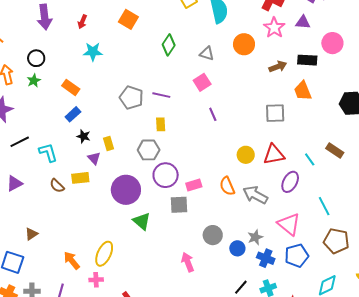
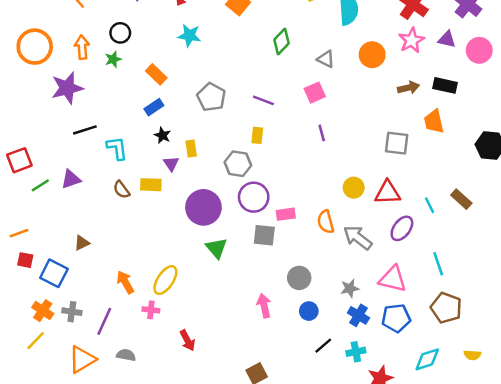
pink circle: (332, 43) -> (479, 50), moved
gray pentagon: (131, 98) -> (211, 97), moved
pink triangle: (289, 224) -> (393, 279), turned -35
blue circle: (237, 248) -> (309, 311), moved

